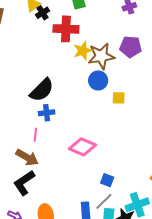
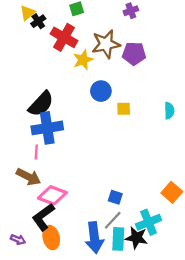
red cross: (66, 29) -> (64, 37), turned 30
brown star: (101, 56) -> (106, 44), moved
blue cross: (47, 113) -> (47, 128), size x1.8
pink diamond: (82, 147) -> (52, 195), moved
black L-shape: (24, 183) -> (43, 217), moved

